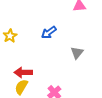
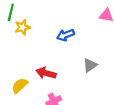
red arrow: (23, 72) -> (46, 73), moved

